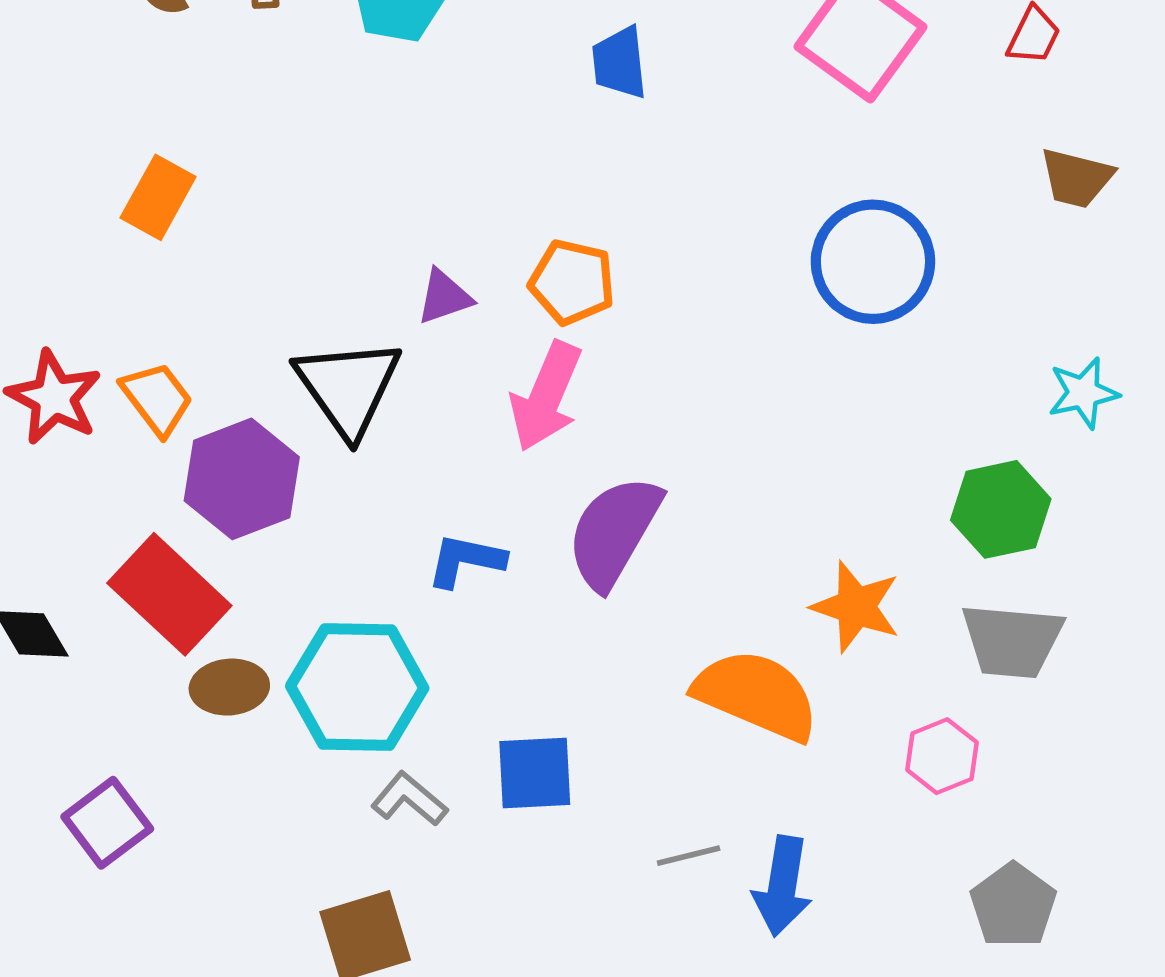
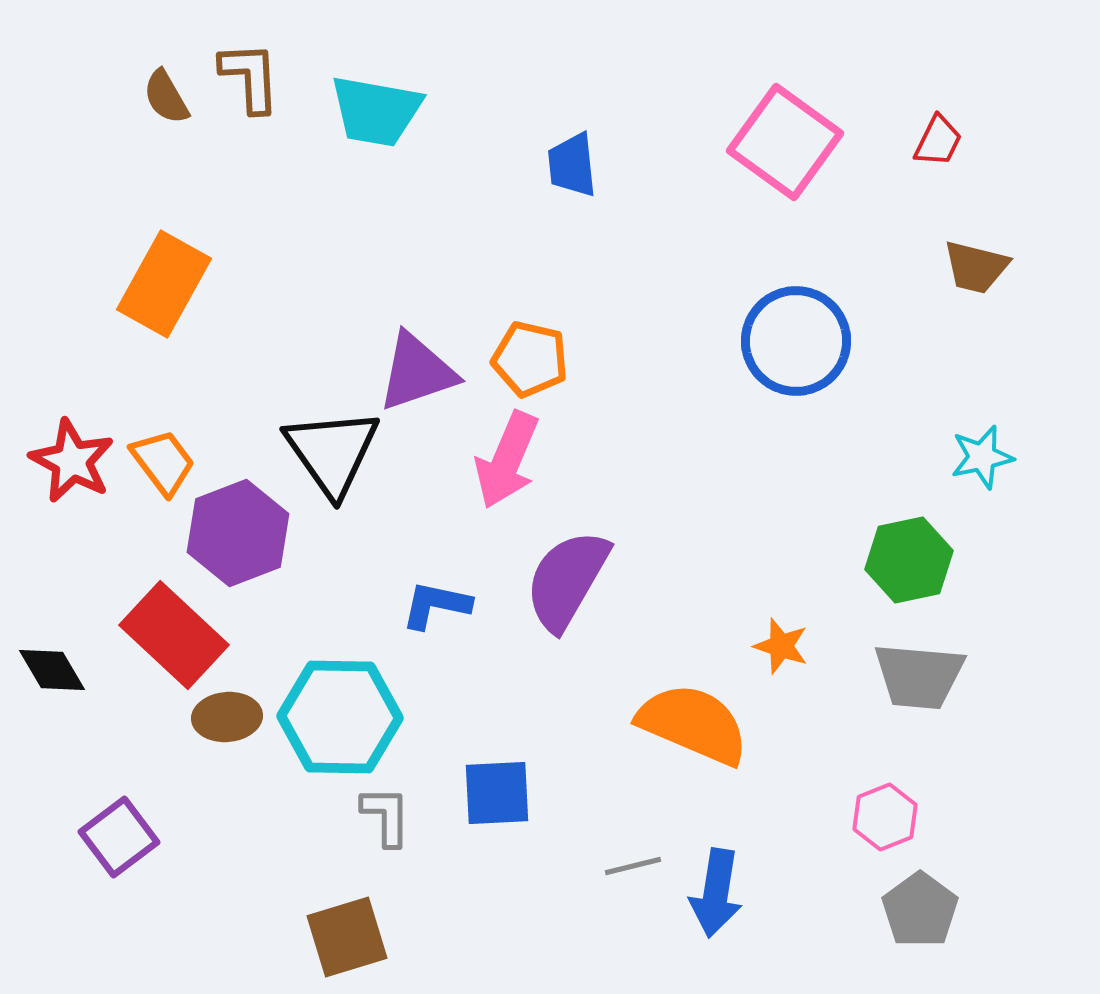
orange rectangle: (158, 197) -> (164, 284), size x1.4
purple triangle: (444, 297) -> (417, 372), size x1.6
orange star: (856, 607) -> (781, 646), size x0.7
pink hexagon: (942, 756) -> (885, 817), moved
gray L-shape: (409, 799) -> (386, 816), turned 50

